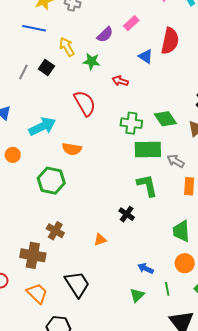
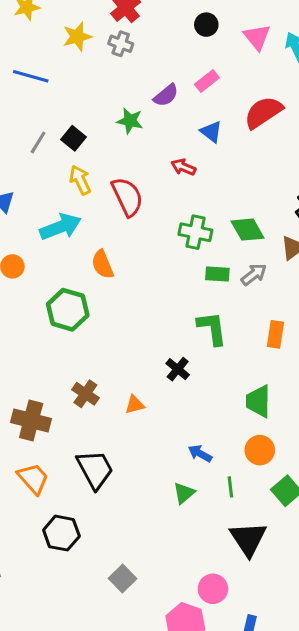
blue line: (34, 28) -> (31, 76), moved
red semicircle: (170, 41) -> (263, 112), turned -140
yellow arrow: (67, 47) -> (80, 180), moved
blue triangle: (146, 56) -> (211, 132), moved
green star: (92, 61) -> (130, 121), moved
orange semicircle: (72, 149) -> (102, 264), turned 54
green rectangle: (148, 149) -> (217, 274), size x0.6
gray arrow: (176, 161) -> (254, 274), moved, turned 108
brown cross: (55, 231) -> (85, 394), moved

